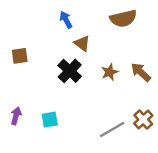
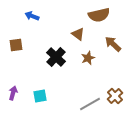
blue arrow: (66, 20) -> (32, 16), moved, turned -40
brown triangle: (82, 43) -> (78, 34), moved
brown arrow: (141, 72) -> (113, 44), moved

